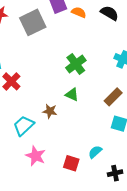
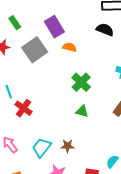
orange semicircle: (79, 12) -> (70, 47), moved
brown star: (50, 111) -> (68, 146), moved

